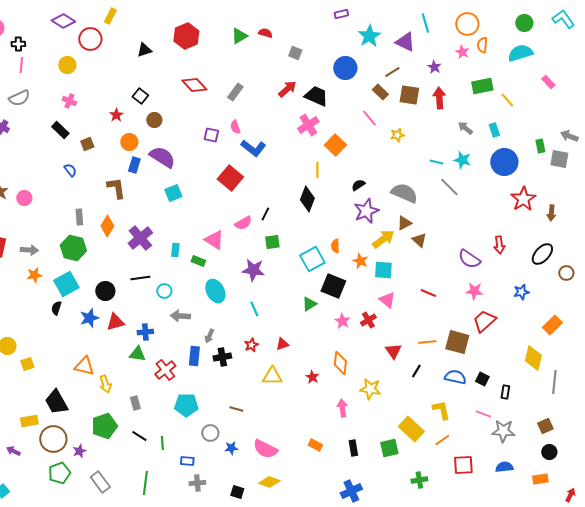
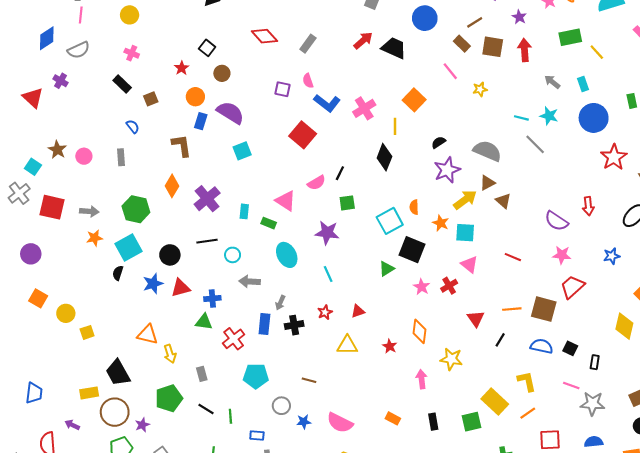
pink cross: (308, 125) -> (364, 108), moved
gray rectangle: (79, 217) -> (121, 157), moved

